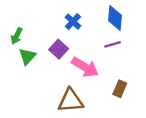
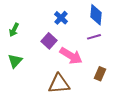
green triangle: (27, 56) -> (15, 61), moved

